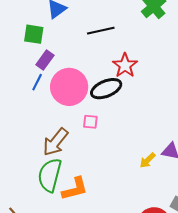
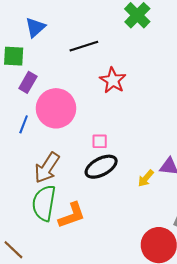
blue line: (37, 82) -> (24, 124), moved
black ellipse: (106, 89) -> (101, 167), moved
pink square: (90, 122) -> (100, 141), moved

